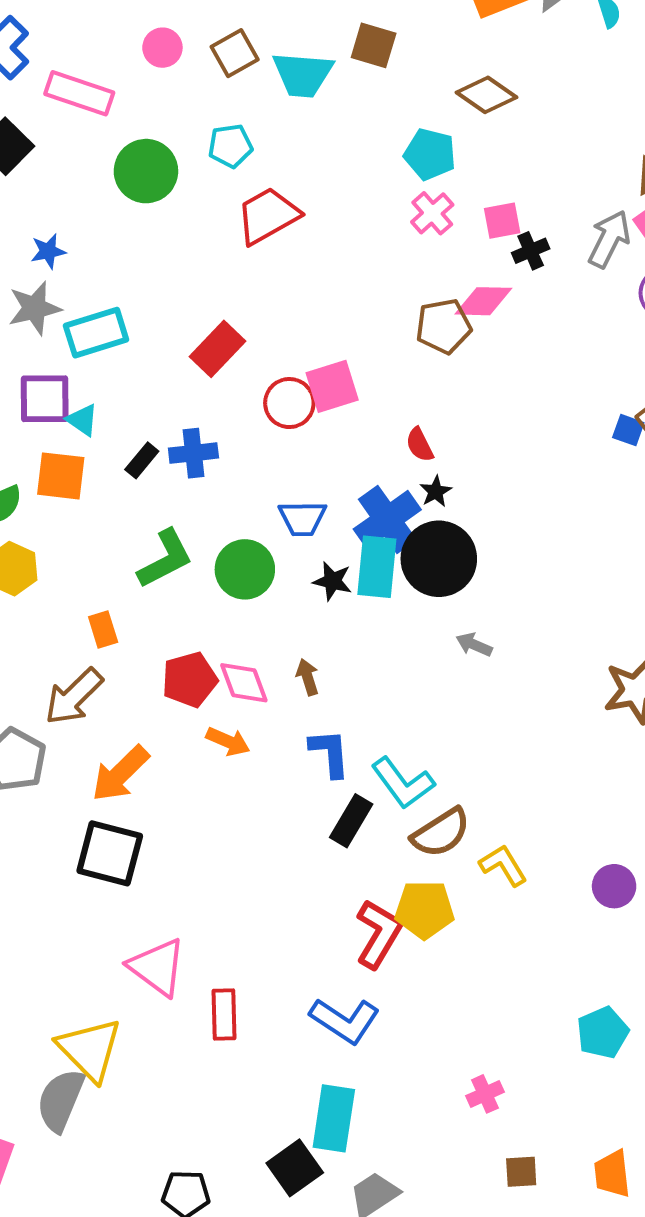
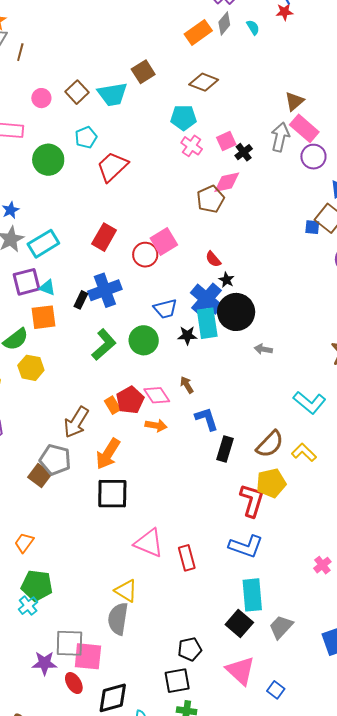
brown square: (374, 45) -> (143, 72), turned -35
blue cross: (193, 453) -> (105, 290), size x1.4
orange rectangle: (103, 630) -> (113, 405), moved
cyan L-shape: (403, 783) -> (309, 402), moved
yellow triangle: (90, 1049) -> (126, 591), size x0.7

